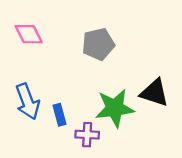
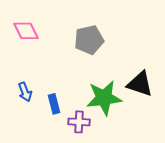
blue arrow: (28, 102) -> (25, 92), size x0.6

